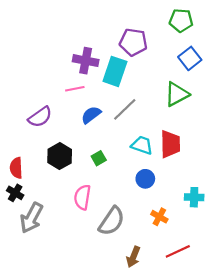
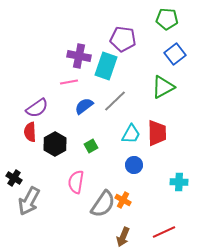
cyan trapezoid: (142, 145) -> (131, 134), turned 100
red semicircle: (16, 168) -> (30, 132), moved
orange cross: (159, 217) -> (123, 200), moved

